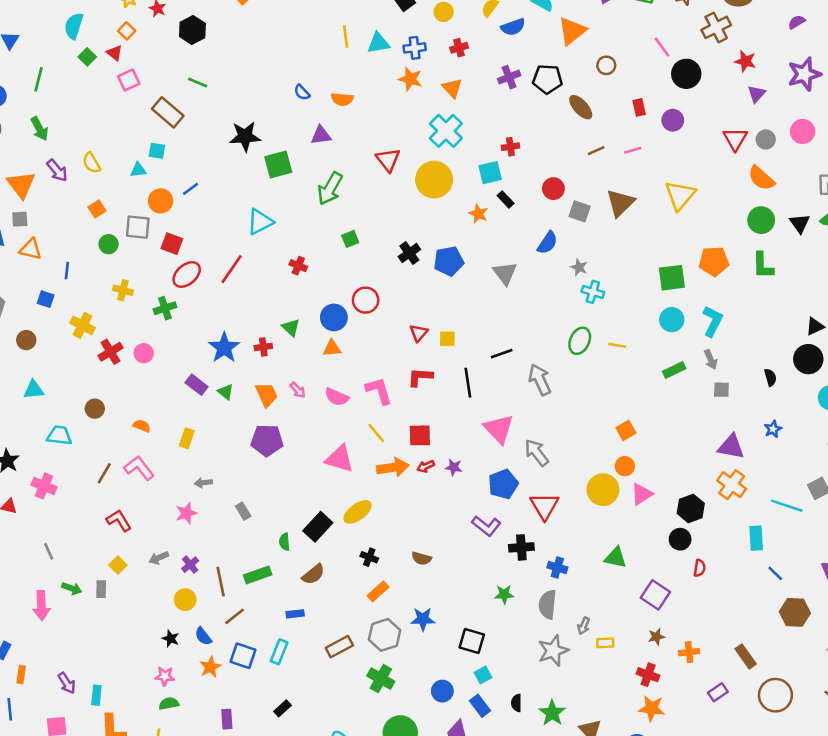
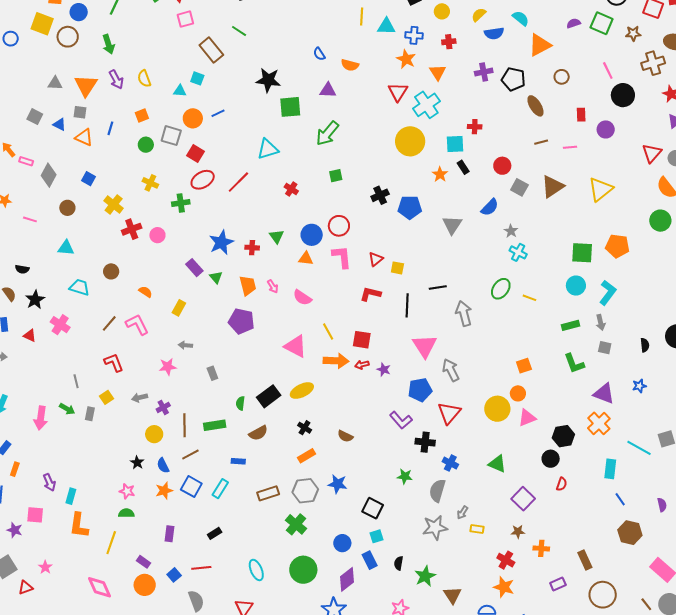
red triangle: (388, 160) -> (398, 92), moved
green L-shape: (763, 266) -> (574, 363), moved, turned -30
blue line: (67, 271) -> (110, 128), moved
pink L-shape: (379, 391) -> (342, 257), moved
gray line: (49, 551) -> (76, 381), moved

